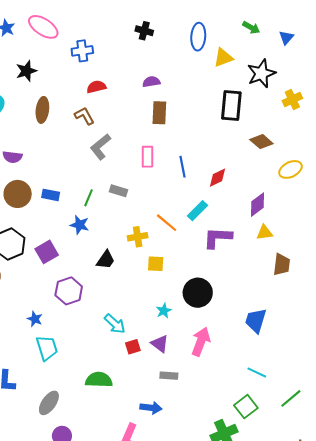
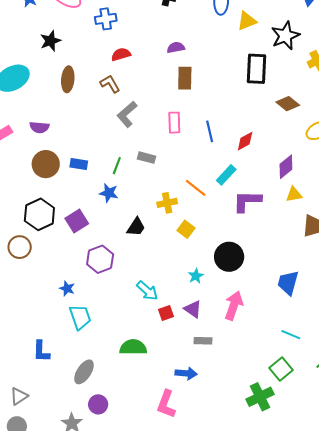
yellow square: (156, 264) -> (186, 229), turned 36

